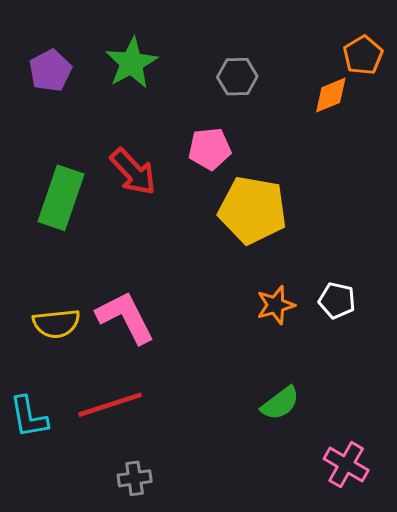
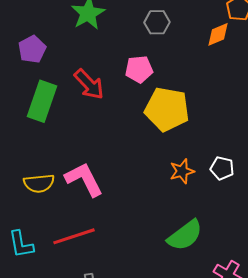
purple pentagon: (50, 71) -> (32, 49), moved
green semicircle: (280, 403) -> (185, 235), size x1.4

